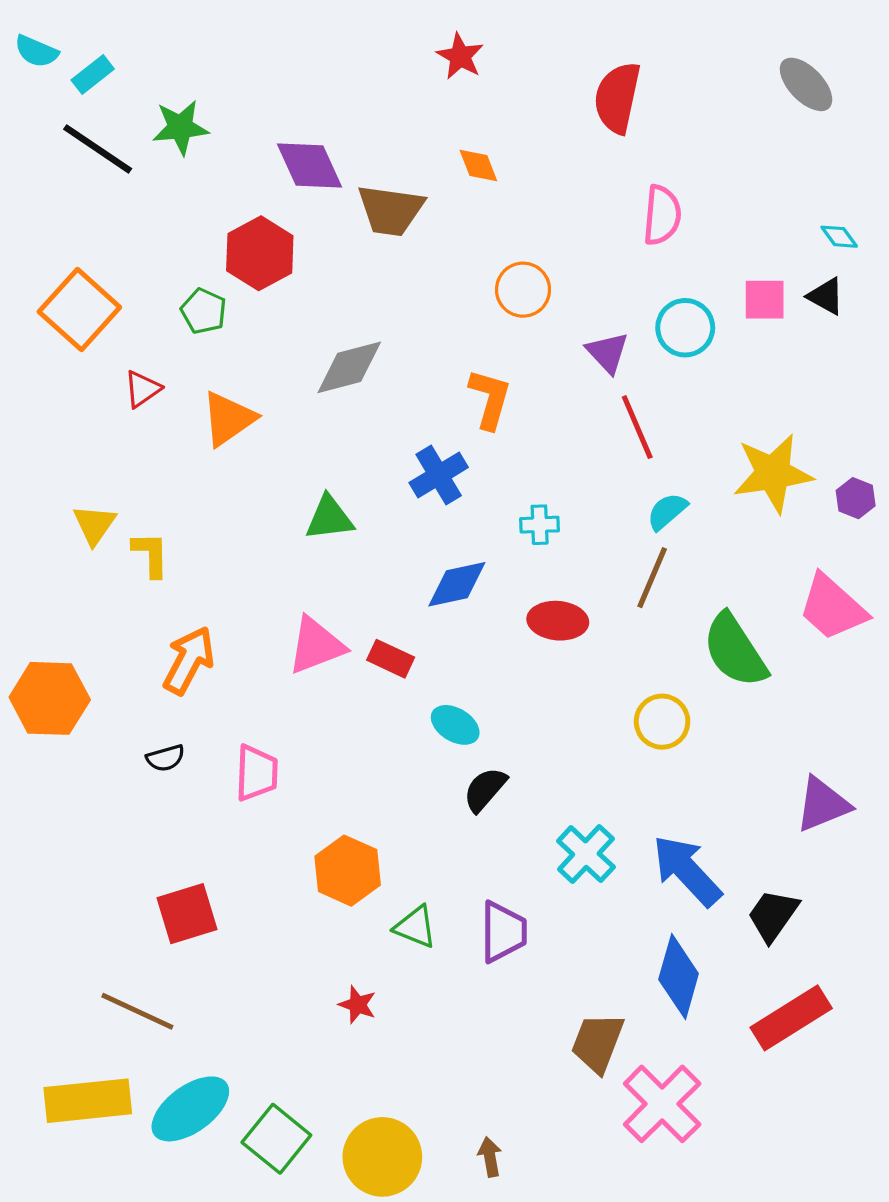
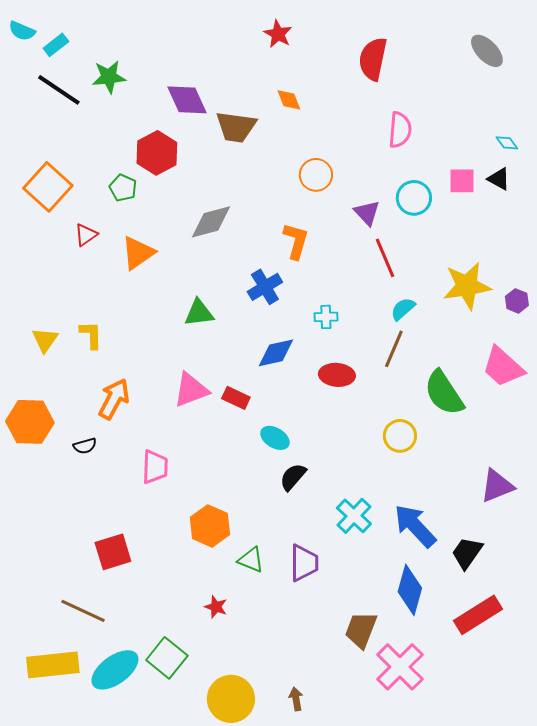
yellow triangle: (94, 525) -> (45, 340), moved
black semicircle: (166, 758) -> (85, 446), moved
green square: (276, 1139) -> (167, 658), moved

